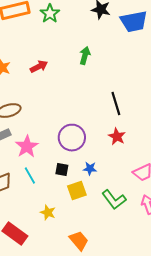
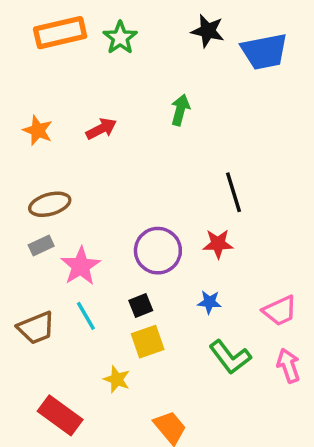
red star: (117, 137) -> (218, 244), moved, turned -30
blue star: (90, 169) -> (209, 302), moved
black square: (62, 170) -> (141, 306), turned -32
yellow square: (77, 191) -> (148, 342), moved

